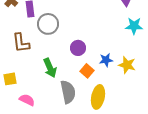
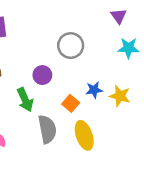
gray circle: (48, 24) -> (71, 46), moved
purple circle: (78, 48) -> (42, 75), moved
yellow ellipse: (98, 97) -> (84, 135), turned -30

